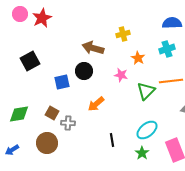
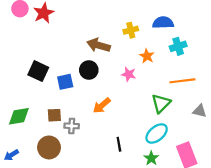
blue semicircle: (172, 23) -> (163, 23), moved
black square: (30, 61) -> (38, 71), moved, turned -36
green triangle: (146, 91) -> (161, 103), moved
brown square: (52, 113) -> (54, 115), turned -32

